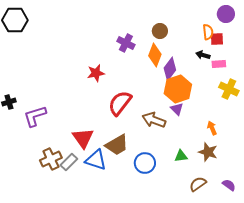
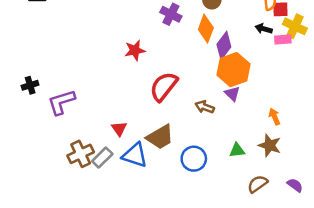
yellow cross: (229, 89) -> (295, 26), moved
brown arrow: (154, 120) -> (205, 107), size x0.7
red triangle: (83, 138) -> (119, 129), size x0.6

